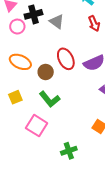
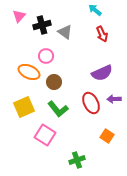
pink circle: (17, 27) -> (46, 56), moved
red ellipse: (66, 59) -> (91, 103), moved
yellow square: (15, 97) -> (24, 107), size x1.5

